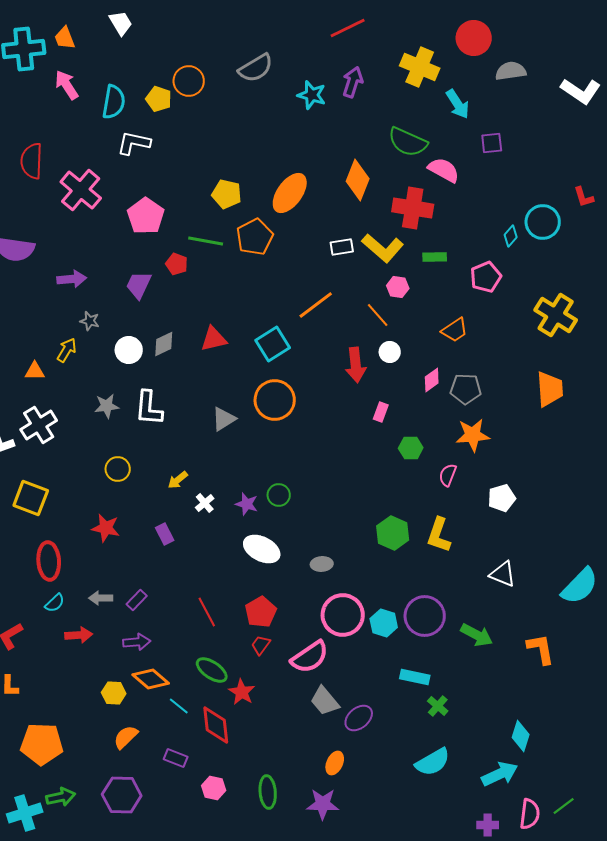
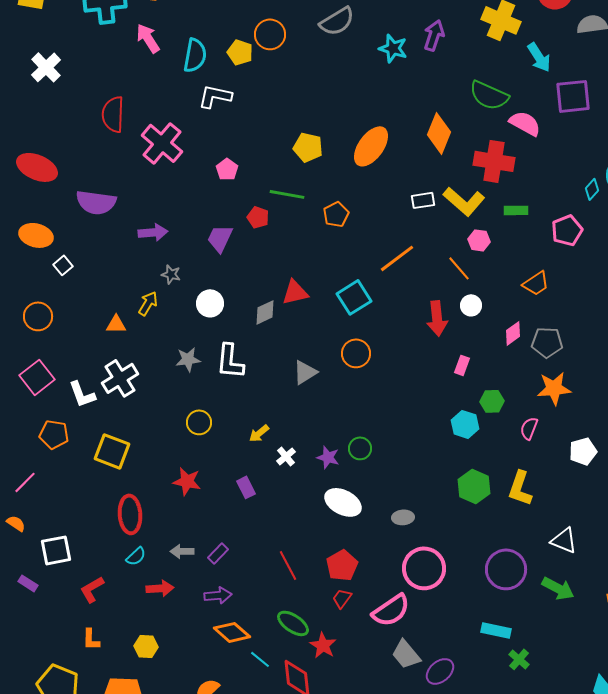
purple square: (492, 143) -> (573, 96), size x1.6
pink pentagon: (146, 216) -> (227, 169), size x0.6
orange pentagon: (255, 237) -> (336, 214), moved, size x0.7
gray diamond: (164, 344) -> (265, 312), moved
orange circle: (275, 400) -> (356, 353), size x0.7
white triangle: (503, 574) -> (564, 540), moved
cyan hexagon: (384, 623) -> (465, 424), moved
yellow hexagon: (114, 693) -> (146, 646), moved

